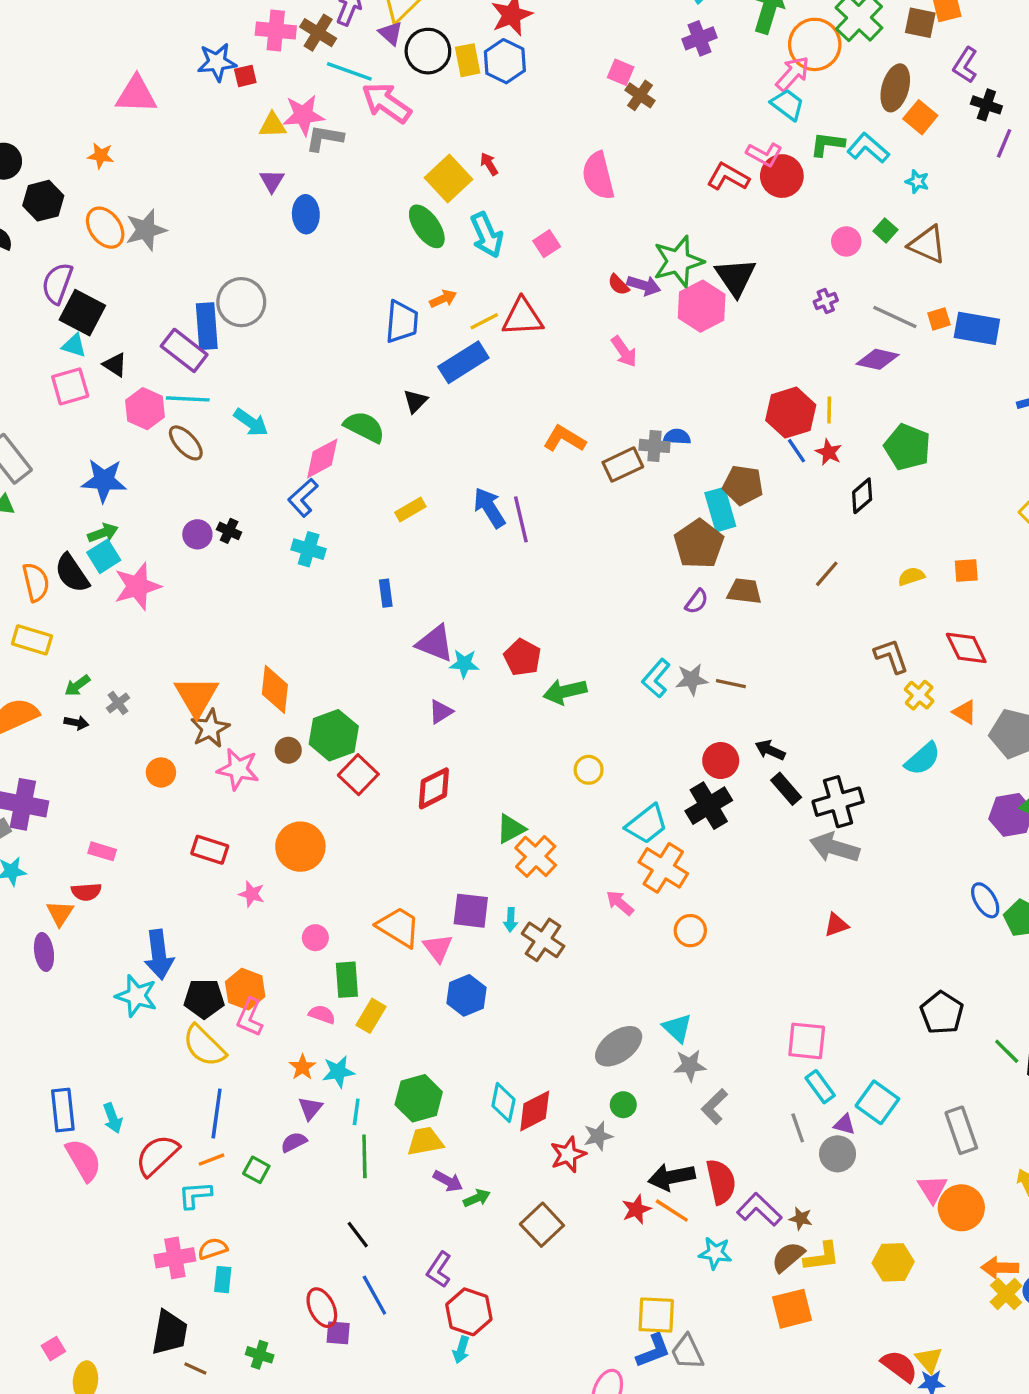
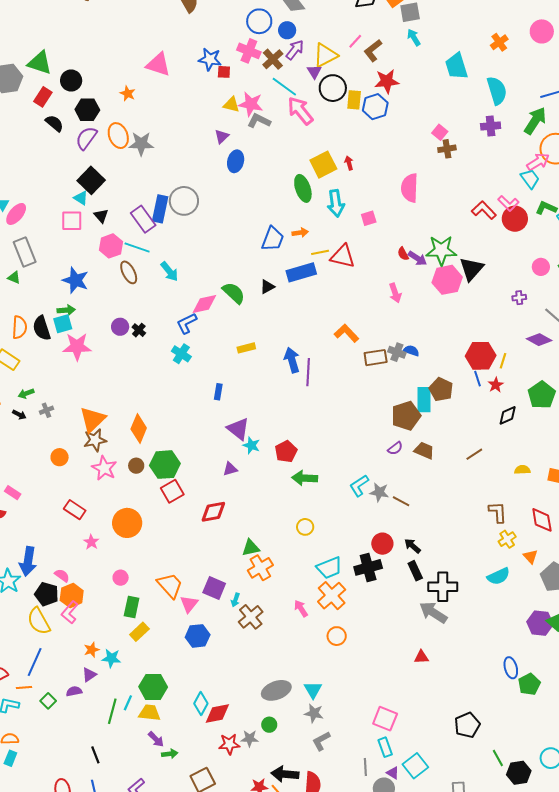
brown cross: (640, 95) -> (447, 149), turned 30
purple semicircle: (57, 283) -> (86, 138), moved
pink semicircle: (322, 1014) -> (62, 575), moved
cyan line: (356, 1112) -> (128, 703), moved

